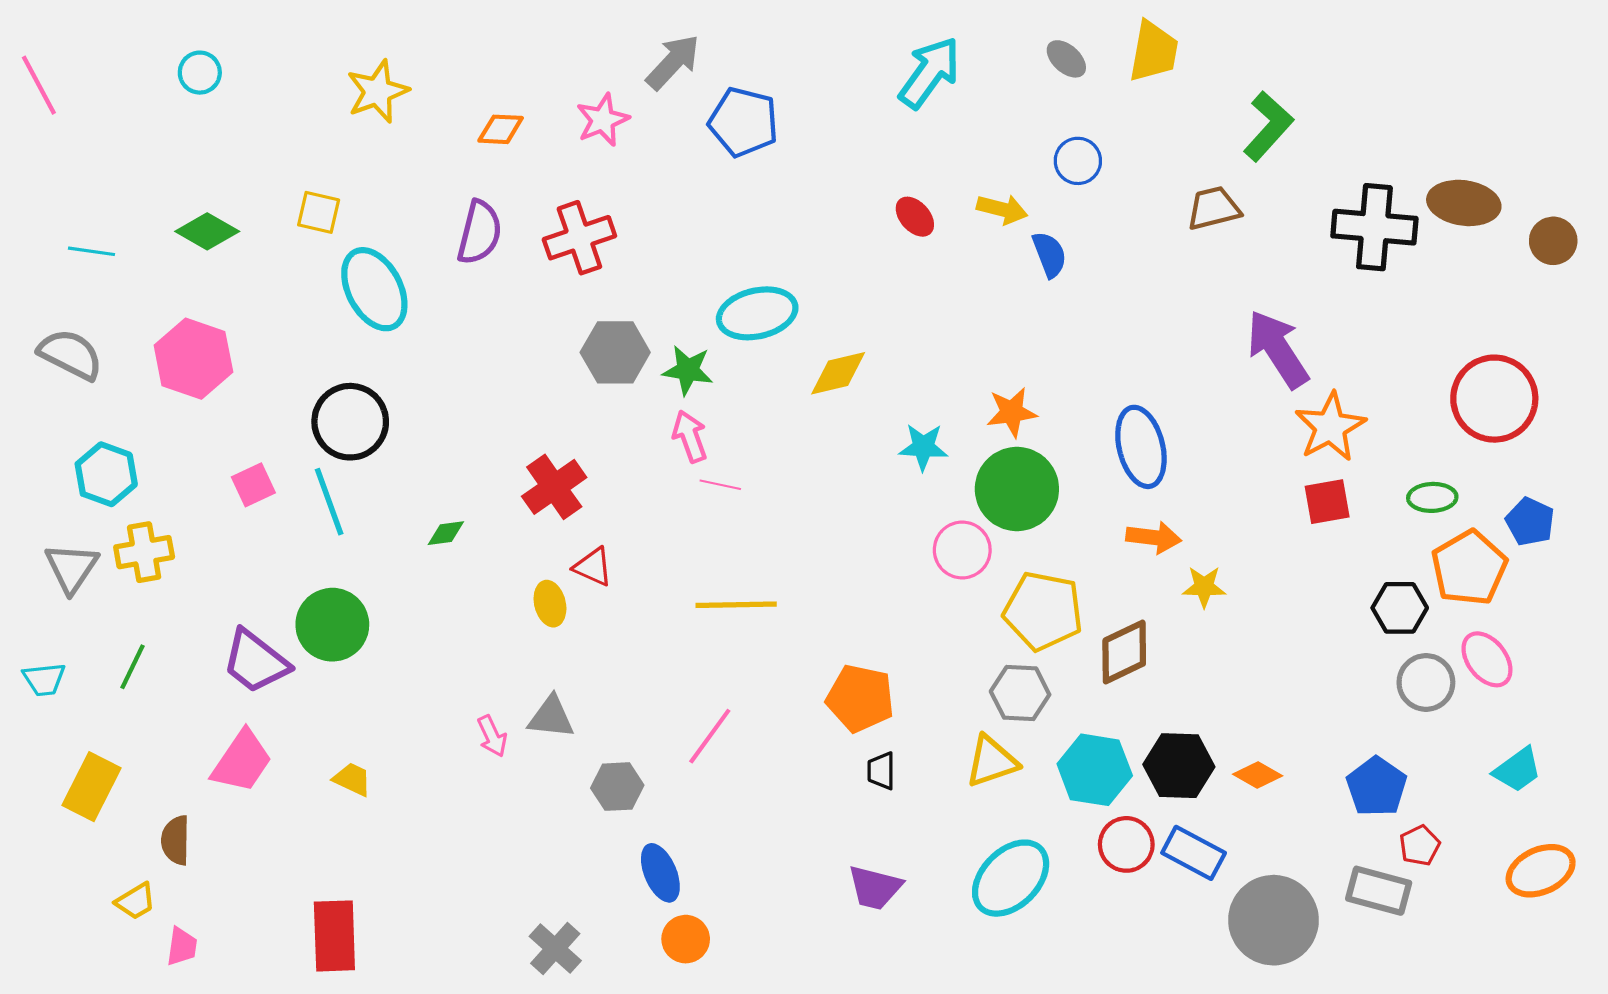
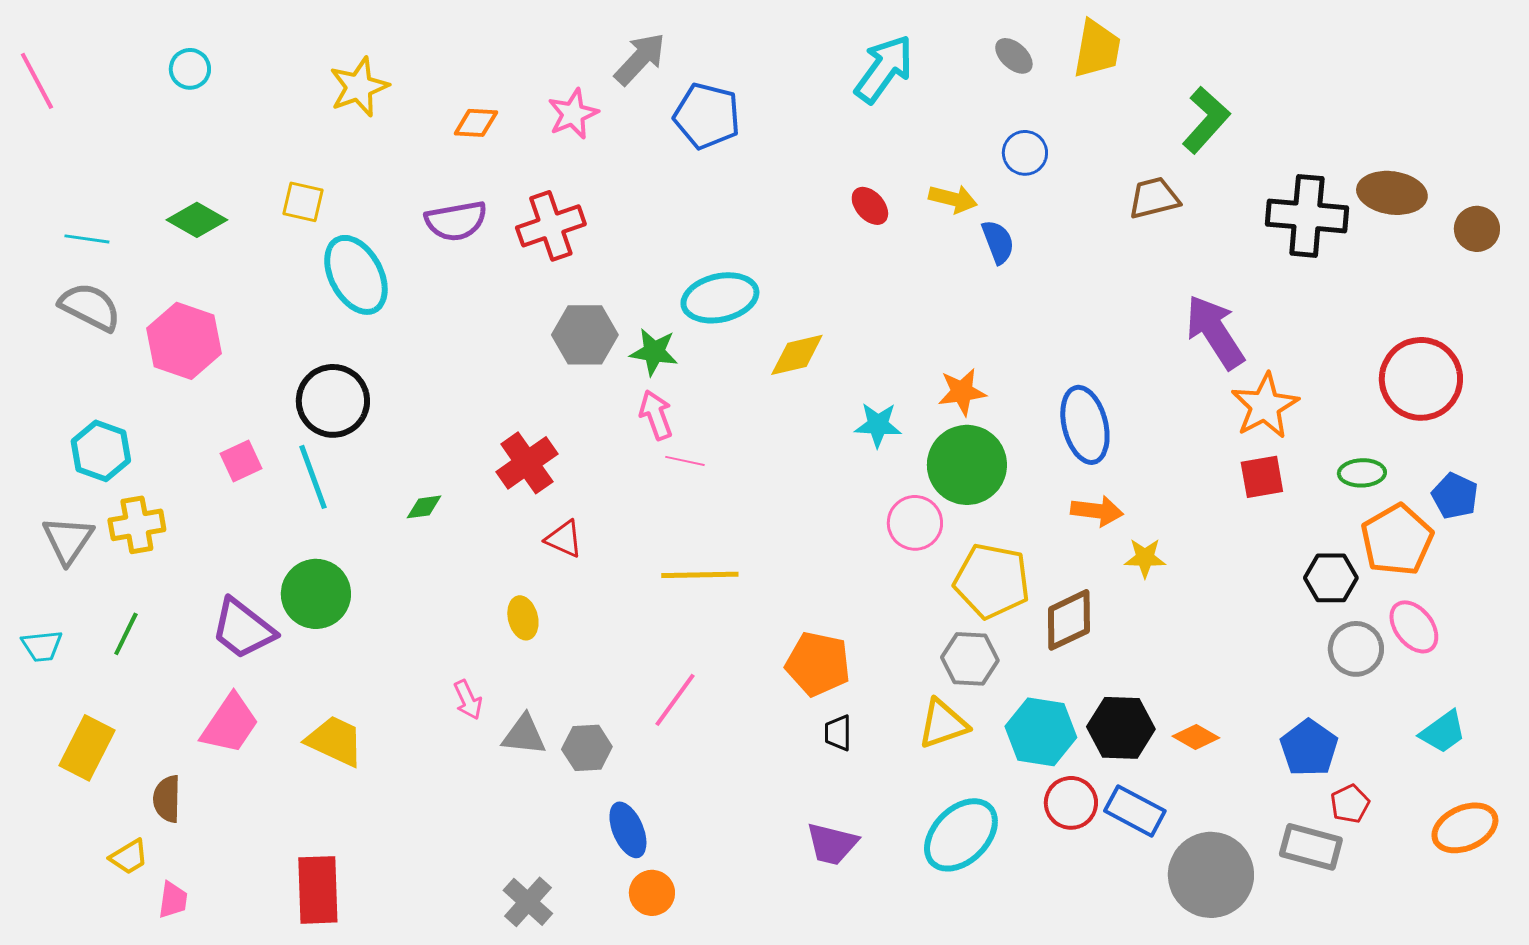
purple semicircle: (480, 232) -> (456, 221), turned 66
gray semicircle: (70, 354) -> (90, 307), moved
yellow ellipse: (550, 604) -> (523, 618), moved
gray triangle: (551, 717) -> (524, 735), moved
yellow trapezoid: (352, 779) -> (335, 741), size x1.6

